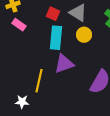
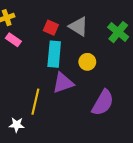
yellow circle: (84, 35) -> (87, 62), moved

